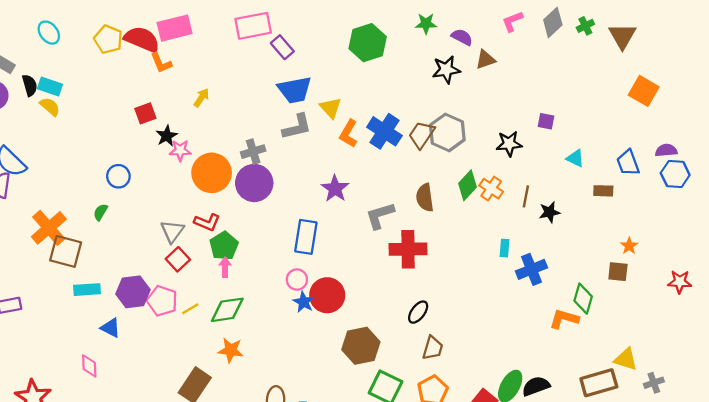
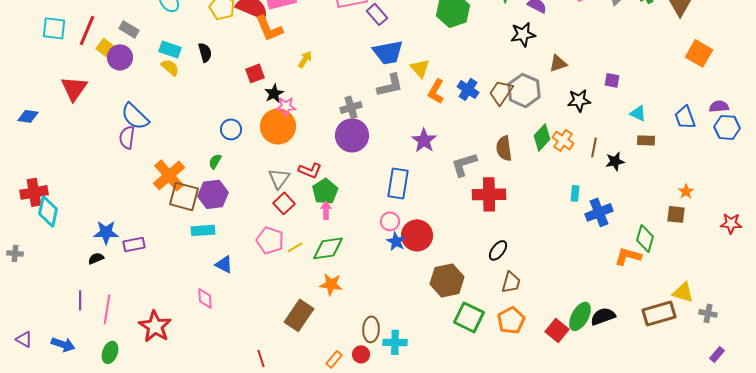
brown triangle: (485, 59) -> (558, 63), moved
orange L-shape: (161, 63) -> (269, 28), size x1.4
black semicircle: (30, 85) -> (205, 52), moved
blue cross: (384, 131) -> (468, 89), size x0.7
orange circle: (212, 173) -> (278, 126), moved
brown rectangle: (603, 191) -> (646, 140), moved
purple hexagon: (133, 292) -> (213, 194), moved
gray cross: (654, 383) -> (708, 313), turned 30

